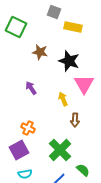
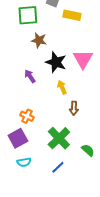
green square: (16, 27) -> (28, 15), moved, turned -30
black star: (69, 61) -> (56, 62), moved
pink triangle: (84, 84) -> (83, 59), moved
green semicircle: (83, 170) -> (88, 150), moved

